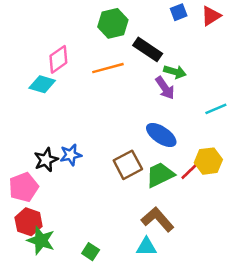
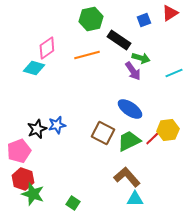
blue square: (179, 12) -> (144, 20), moved
cyan line: (216, 109) -> (174, 73), moved
brown square: (128, 165) -> (103, 133), turned -35
cyan triangle: (146, 247) -> (135, 199), moved

